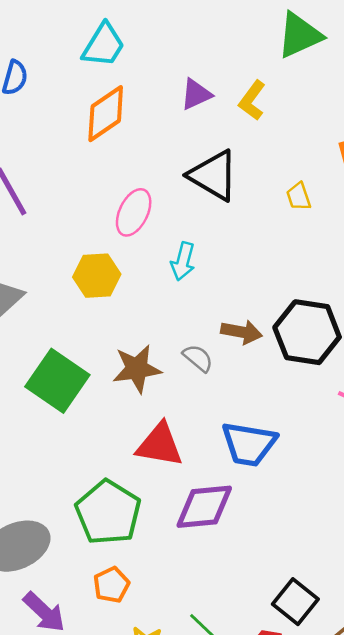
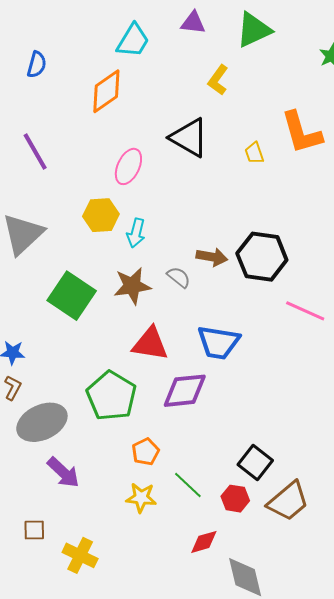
cyan trapezoid: (103, 45) -> (133, 41), moved
purple triangle: (196, 94) -> (193, 23), moved, turned 32
cyan arrow: (183, 261) -> (136, 233), moved
orange pentagon: (111, 585) -> (146, 452), moved

